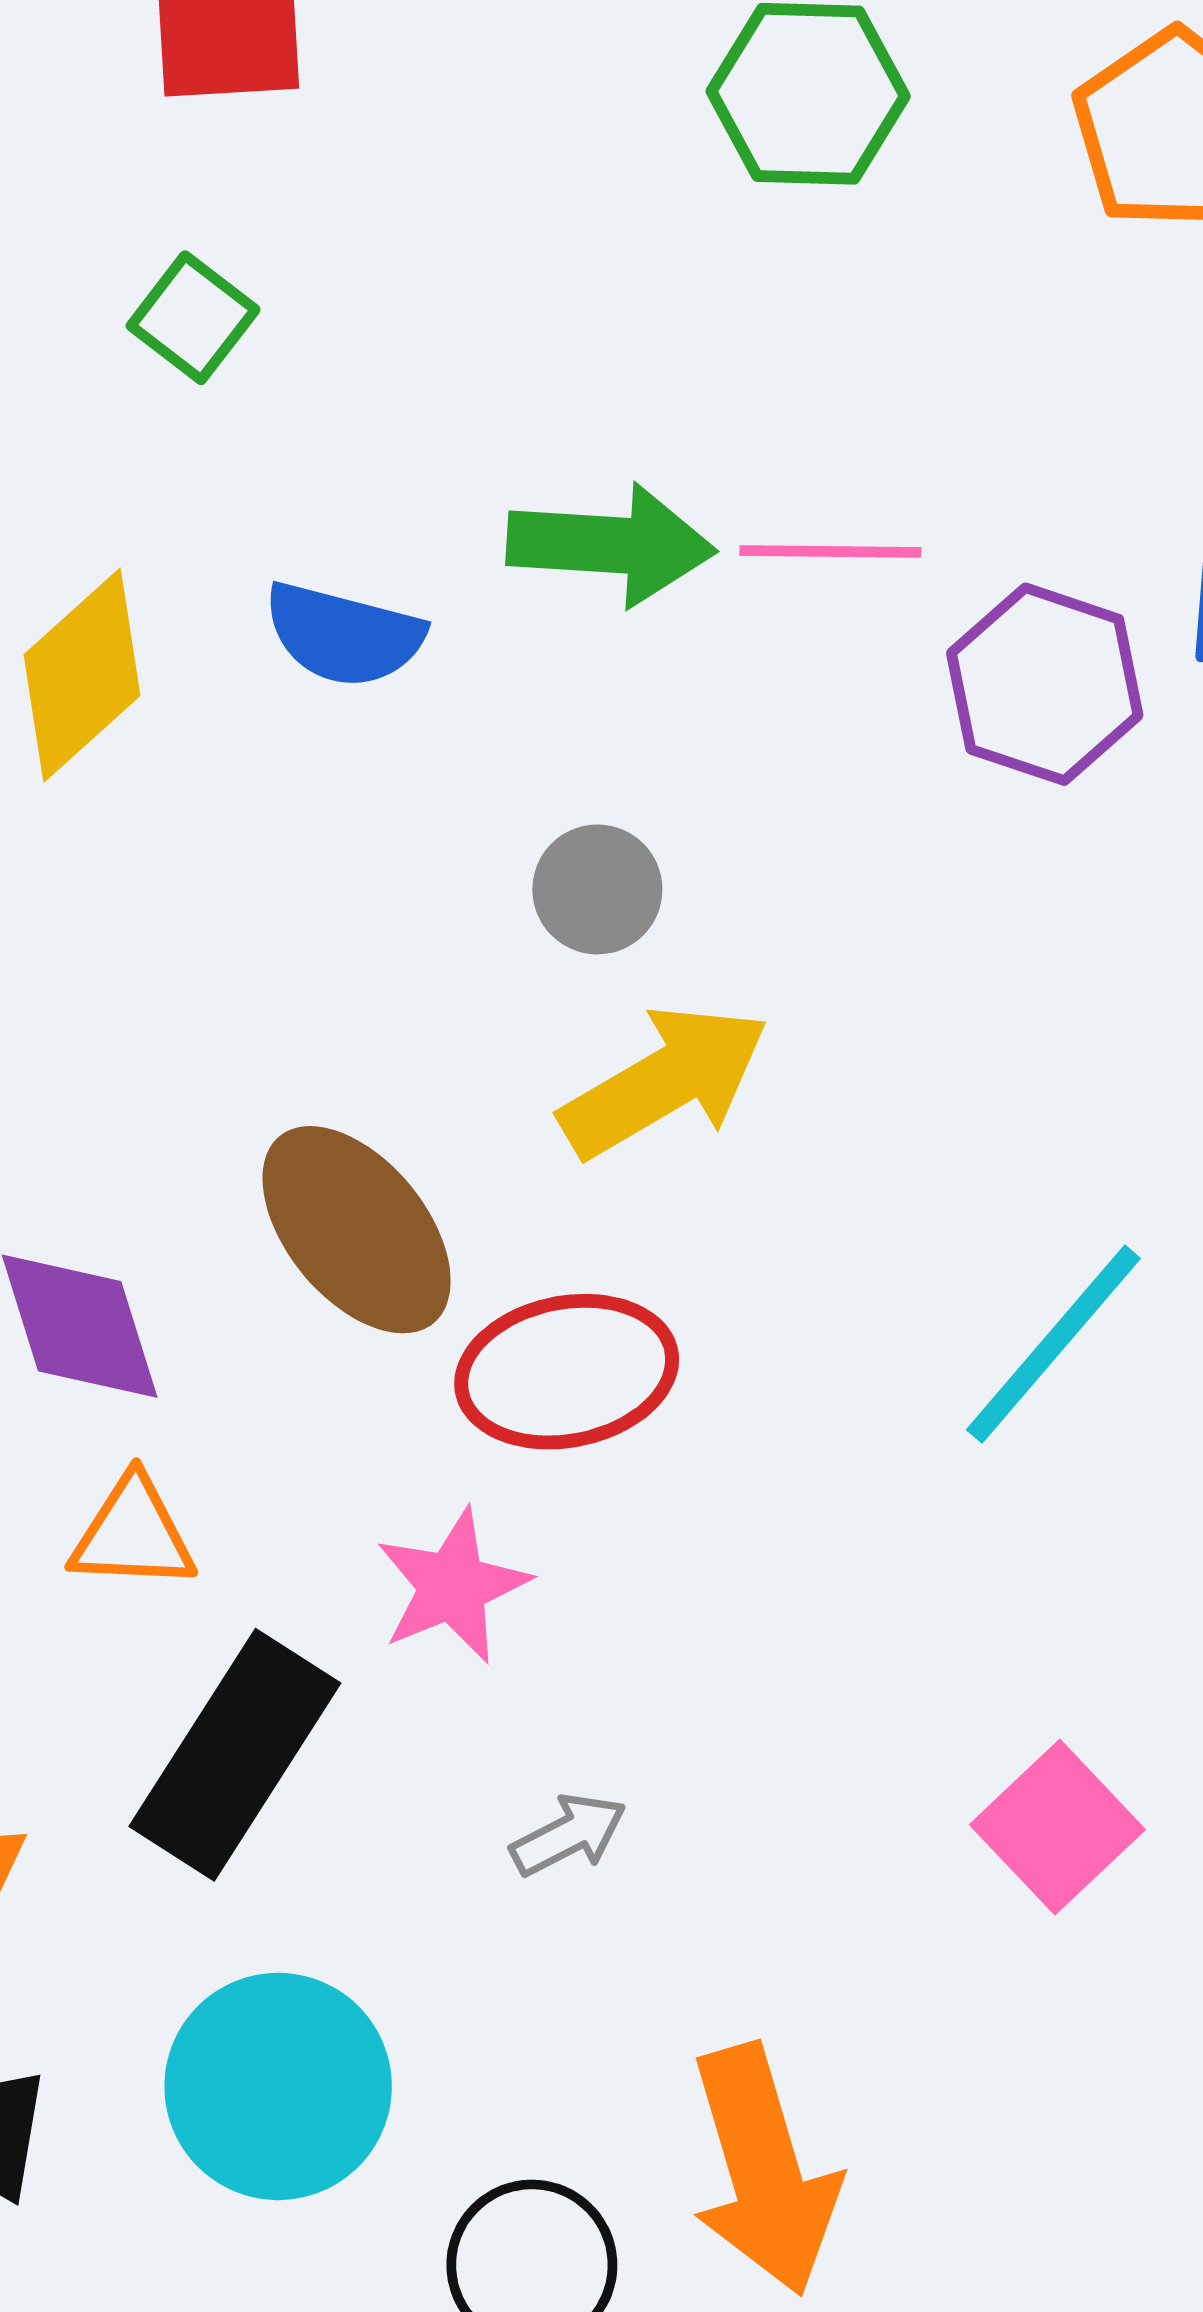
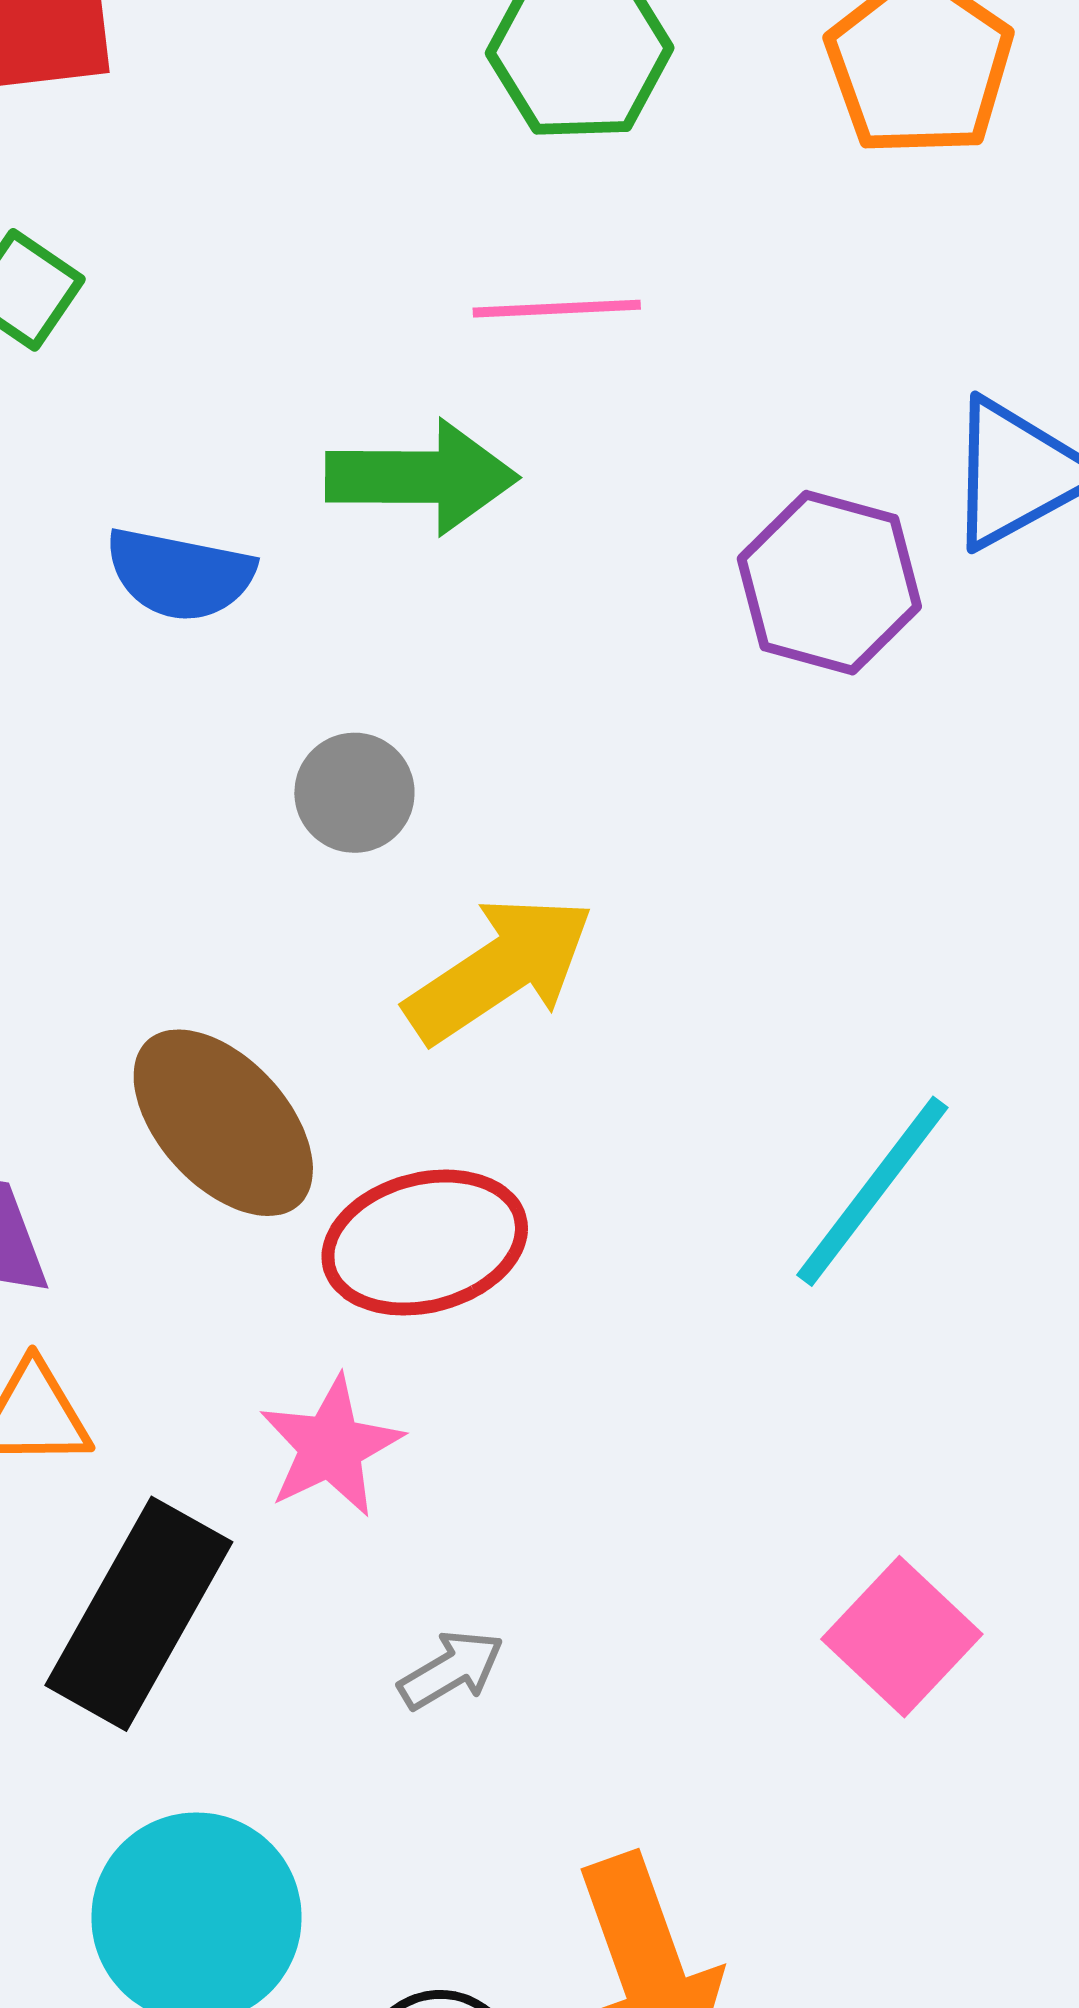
pink line: (830, 552) -> (557, 309), moved
gray circle: (597, 889) -> (354, 793), moved

